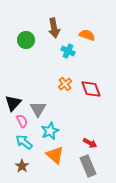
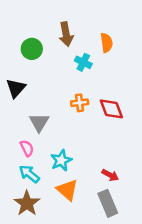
orange semicircle: (87, 35) -> (107, 43), turned 63
orange cross: (65, 84) -> (80, 103), turned 32
black triangle: (13, 103) -> (16, 88), moved
gray triangle: (38, 109) -> (39, 122), moved
brown star: (22, 166) -> (27, 203), size x1.5

